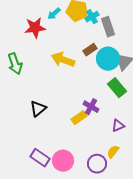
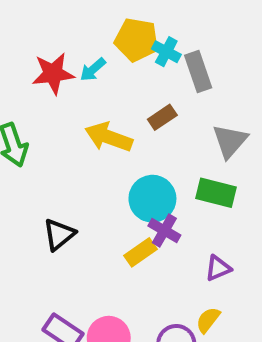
cyan arrow: (54, 14) -> (93, 70), moved
cyan cross: (92, 17) -> (166, 52), turned -32
cyan circle: (108, 59) -> (152, 199), moved
green rectangle: (117, 88) -> (216, 193), turned -36

